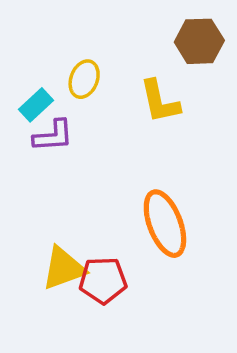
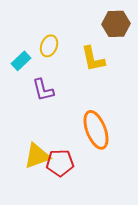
purple L-shape: (53, 136) -> (43, 90), moved, turned 80

